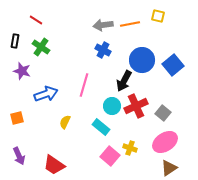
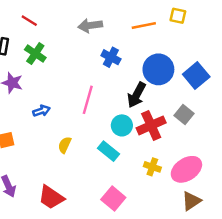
gray arrow: (103, 25) -> (90, 26), moved
blue arrow: (46, 94) -> (41, 111), size x0.6
gray square: (163, 113) -> (184, 114), moved
yellow cross: (130, 148) -> (152, 167), moved
pink square: (110, 156) -> (113, 199), moved

